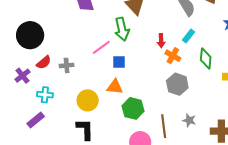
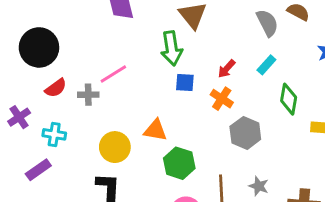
red arrow: (161, 41) -> (226, 69), turned 40
pink line: (101, 47) -> (113, 74), moved
orange cross: (173, 56) -> (222, 99), moved
blue square: (119, 62) -> (185, 82), moved
purple cross: (22, 76) -> (19, 117), moved

